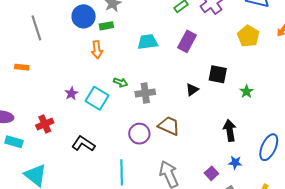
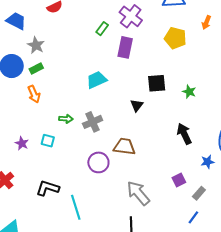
purple rectangle: (187, 41) -> (125, 47), moved
cyan trapezoid: (148, 42) -> (97, 80), moved
cyan square: (97, 98) -> (48, 141), size x0.6
blue star: (235, 163) -> (208, 162), moved
cyan line: (122, 172) -> (76, 207), moved
purple square: (211, 173) -> (179, 180), turned 32

